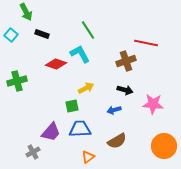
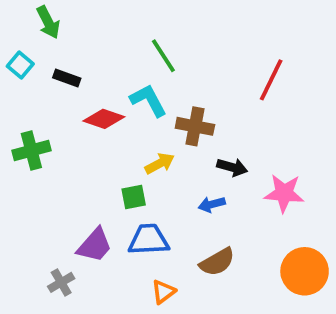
black rectangle: (42, 34) -> (67, 78), moved
red line: (146, 43) -> (271, 80), turned -75
brown cross: (126, 61) -> (195, 126), moved, turned 30

